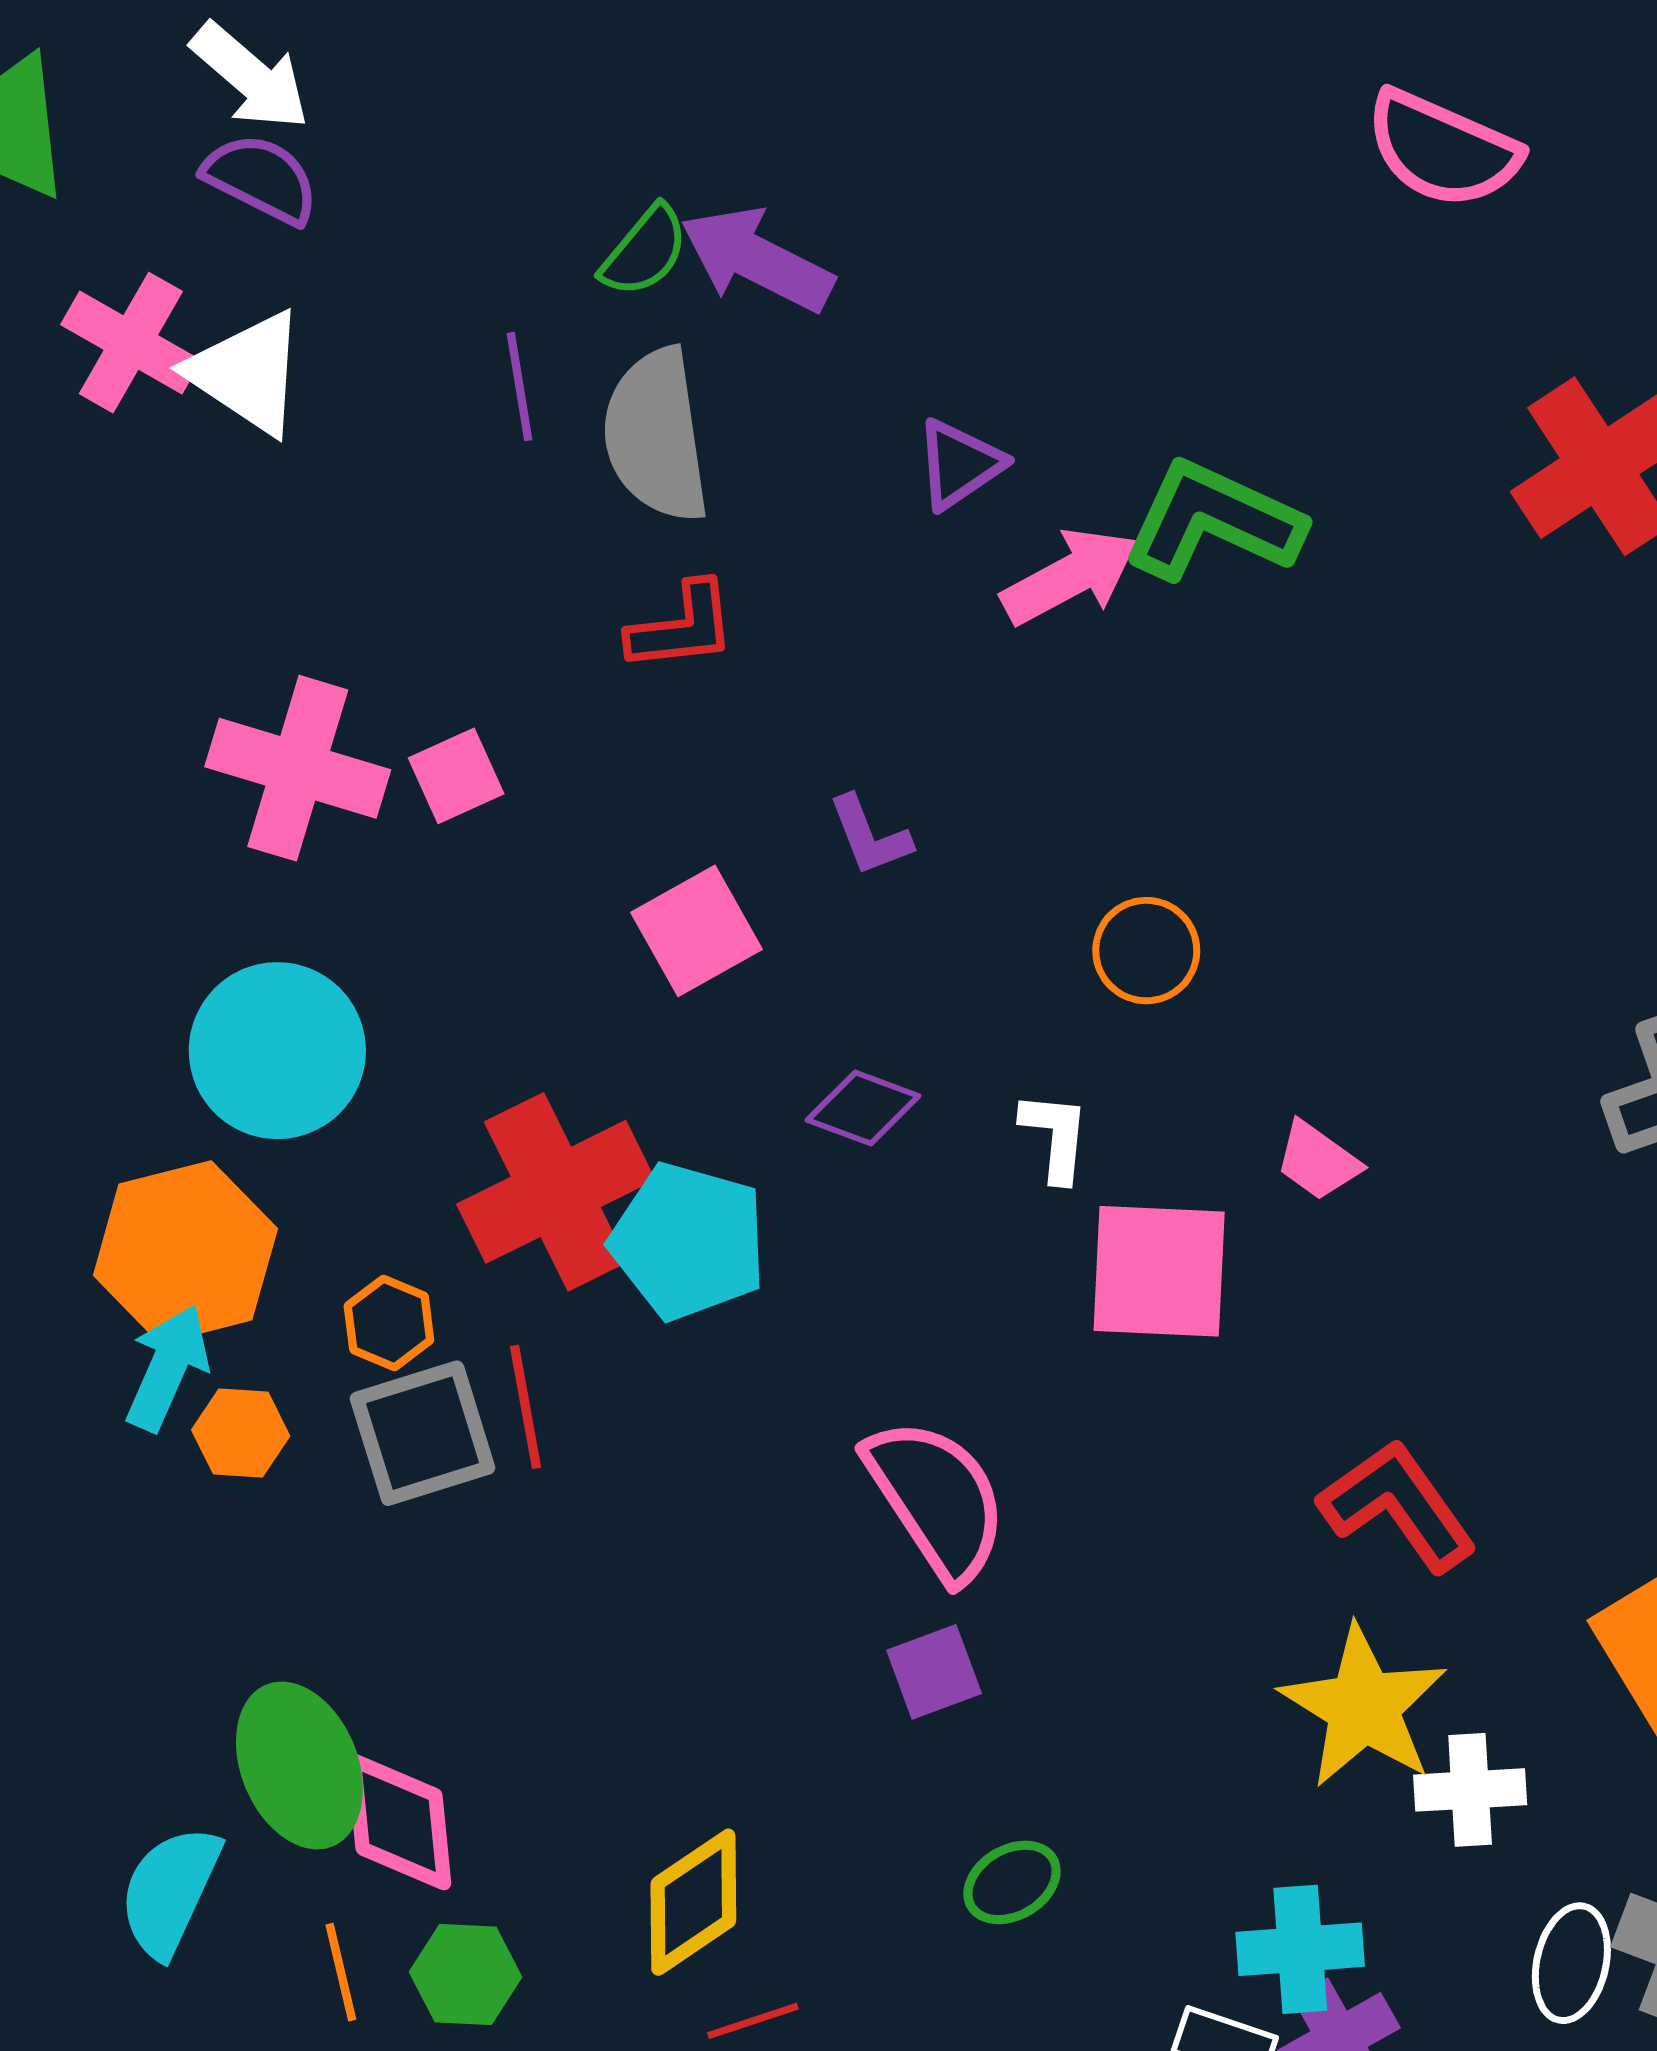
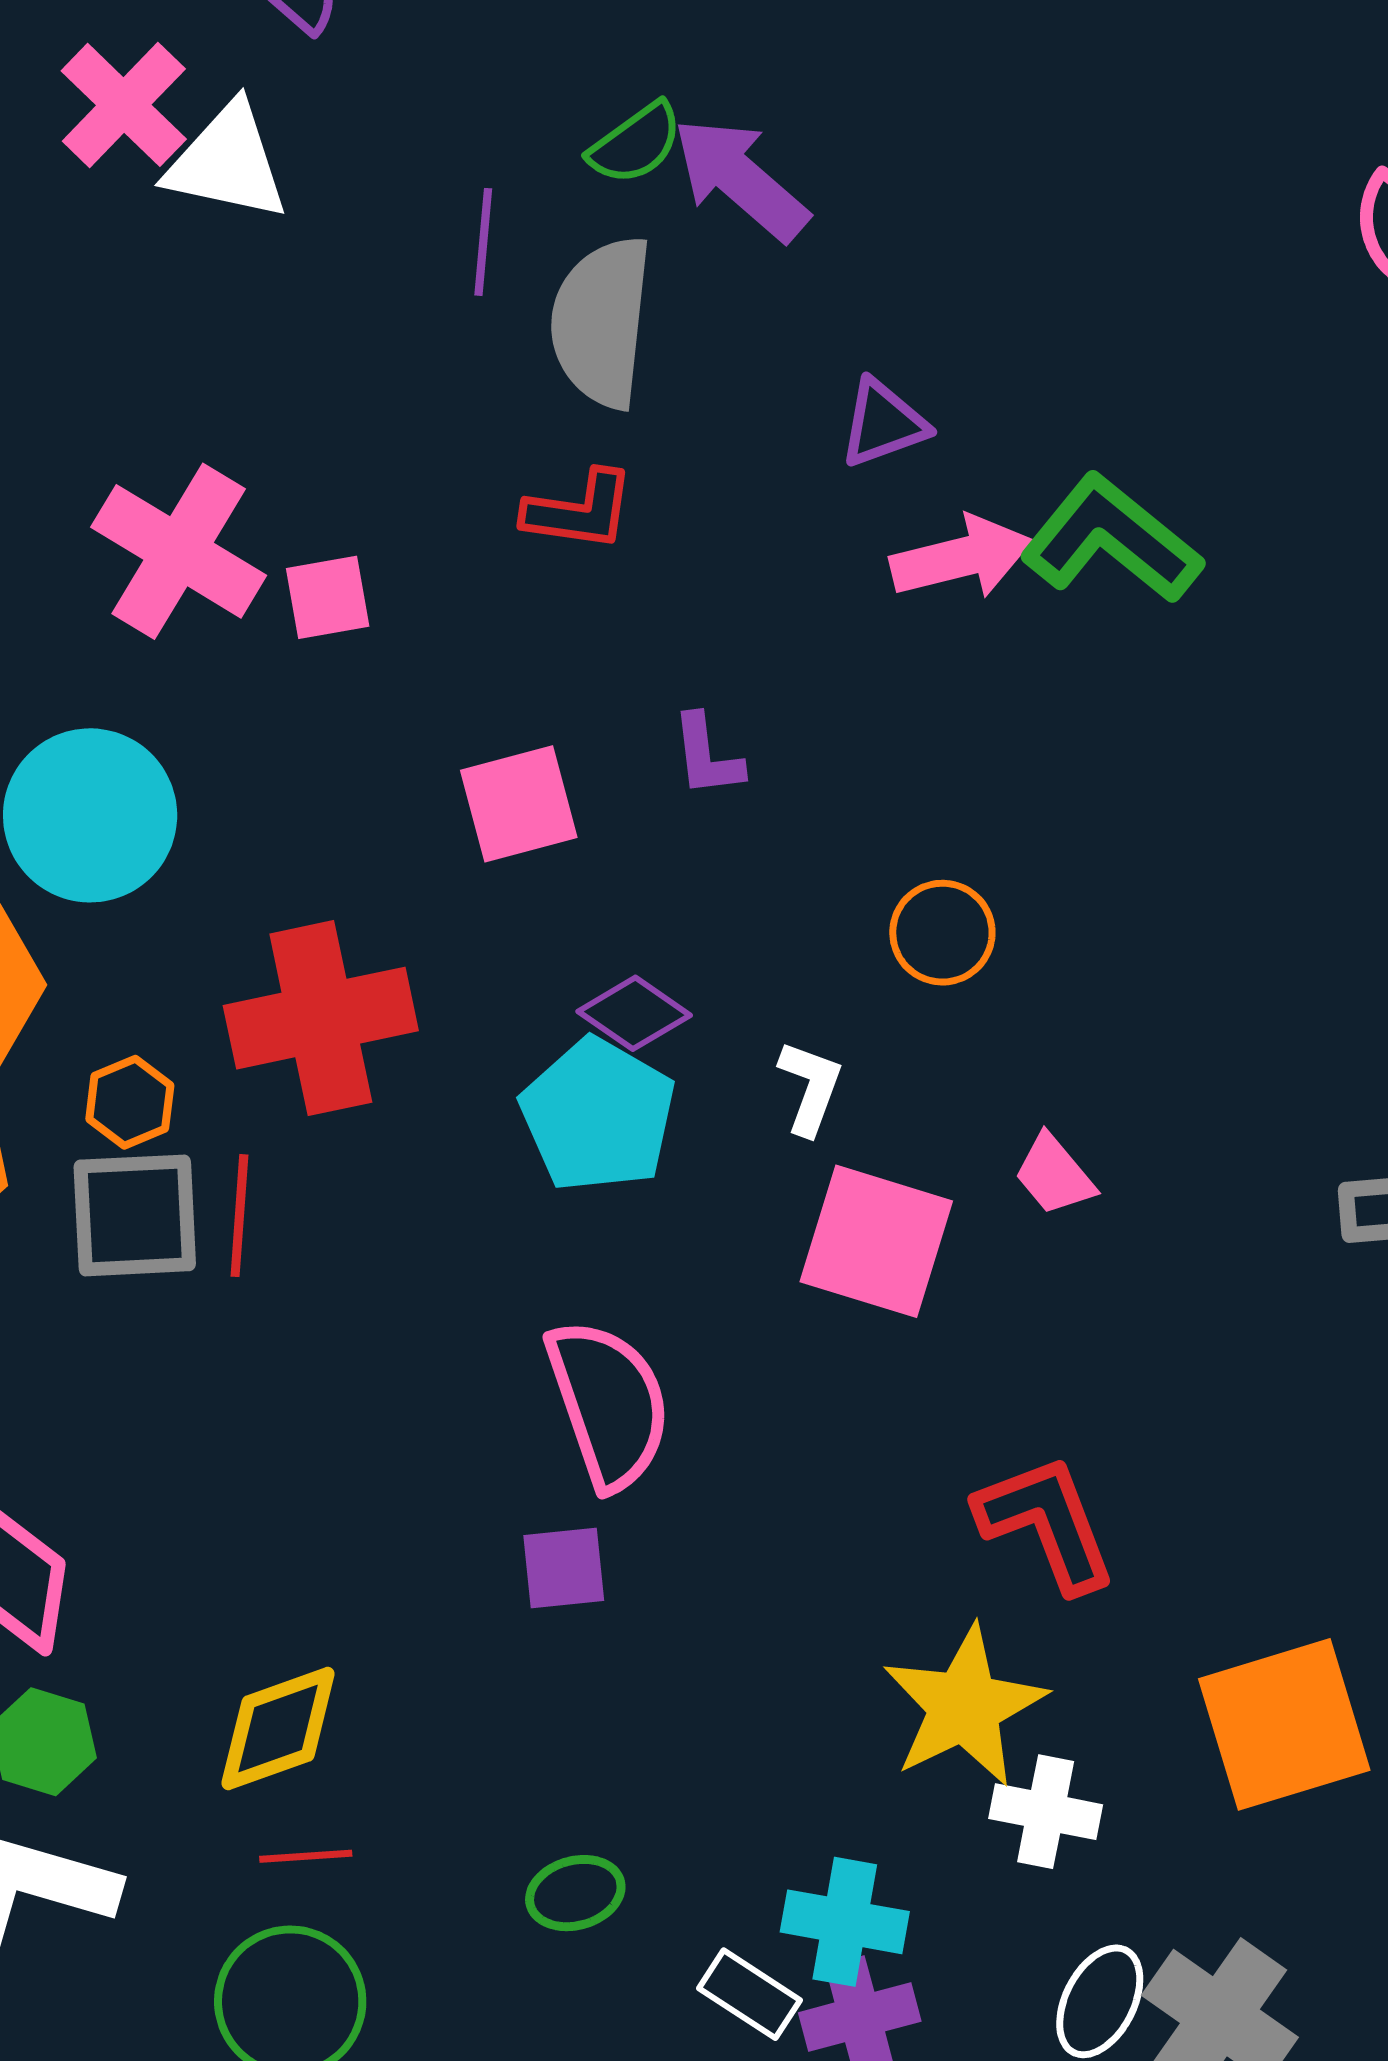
white triangle: (247, 373) -> (227, 162), turned -36
cyan pentagon: (688, 1241) -> (598, 1115), moved
green ellipse: (1012, 1882) -> (575, 1893), moved

